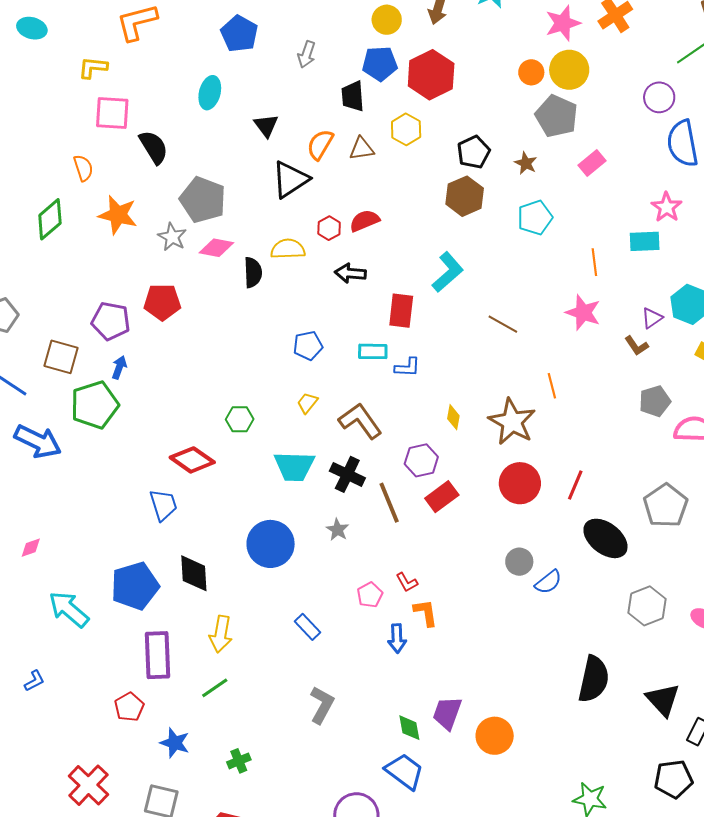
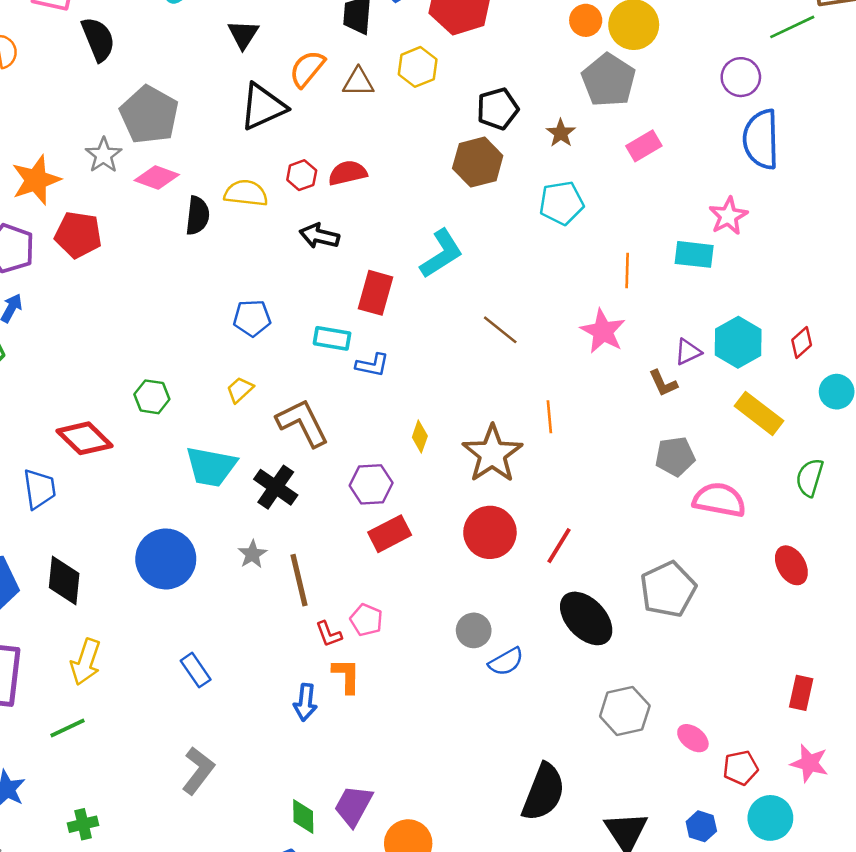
orange star: (118, 215) -> (36, 180), moved, turned 30
brown line: (389, 503) -> (299, 580), moved
pink pentagon: (370, 595) -> (366, 620), moved, turned -30

